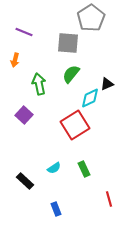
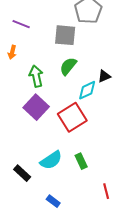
purple square: (24, 115) -> (36, 107), moved, size x1.4
cyan semicircle: (54, 168) -> (51, 160), size x1.6
blue rectangle: (56, 209) -> (53, 201), turned -32

